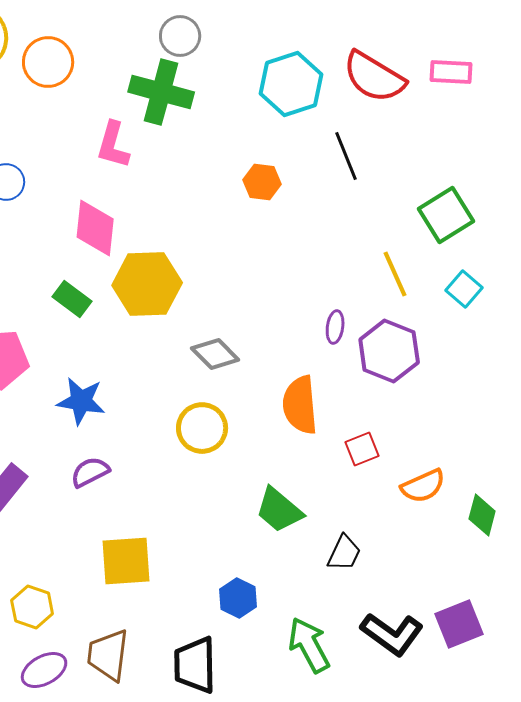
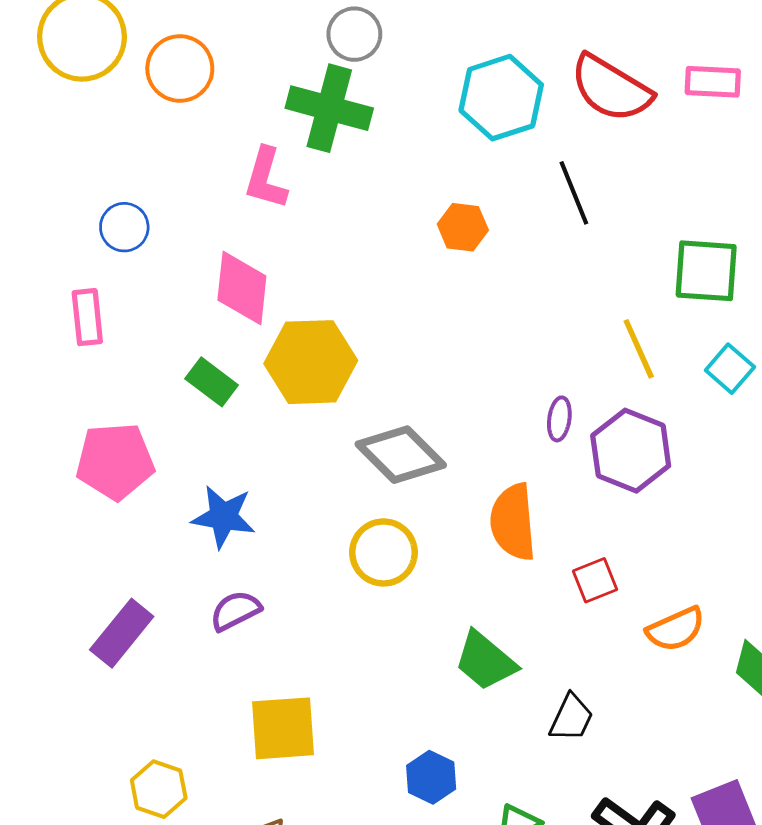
green square: (446, 215) -> (706, 271), turned 36
gray diamond: (215, 354) -> (401, 455), size x1.4

